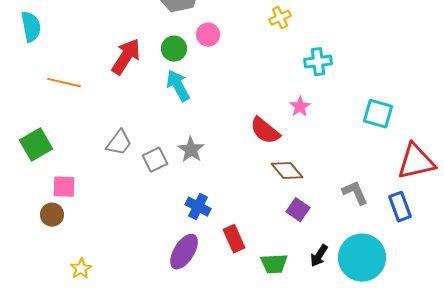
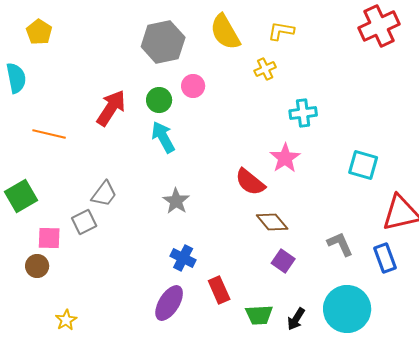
pink star: (300, 107) -> (285, 158), size x1.4
gray square: (155, 160) -> (84, 222), moved
black arrow: (319, 256) -> (296, 319), moved

